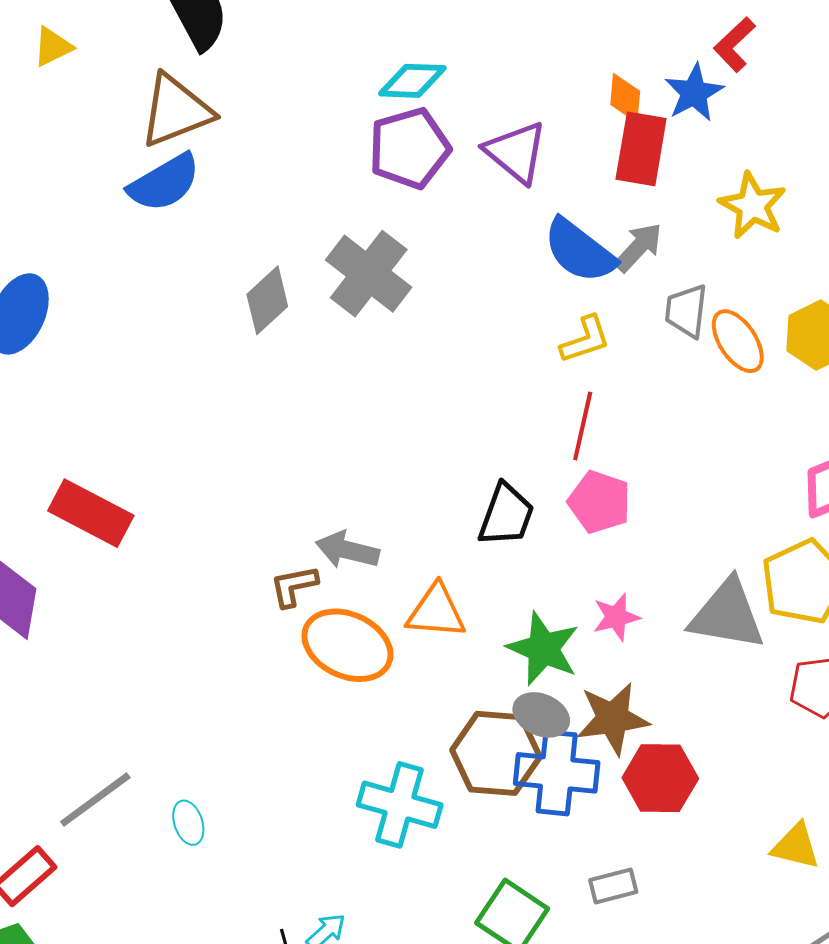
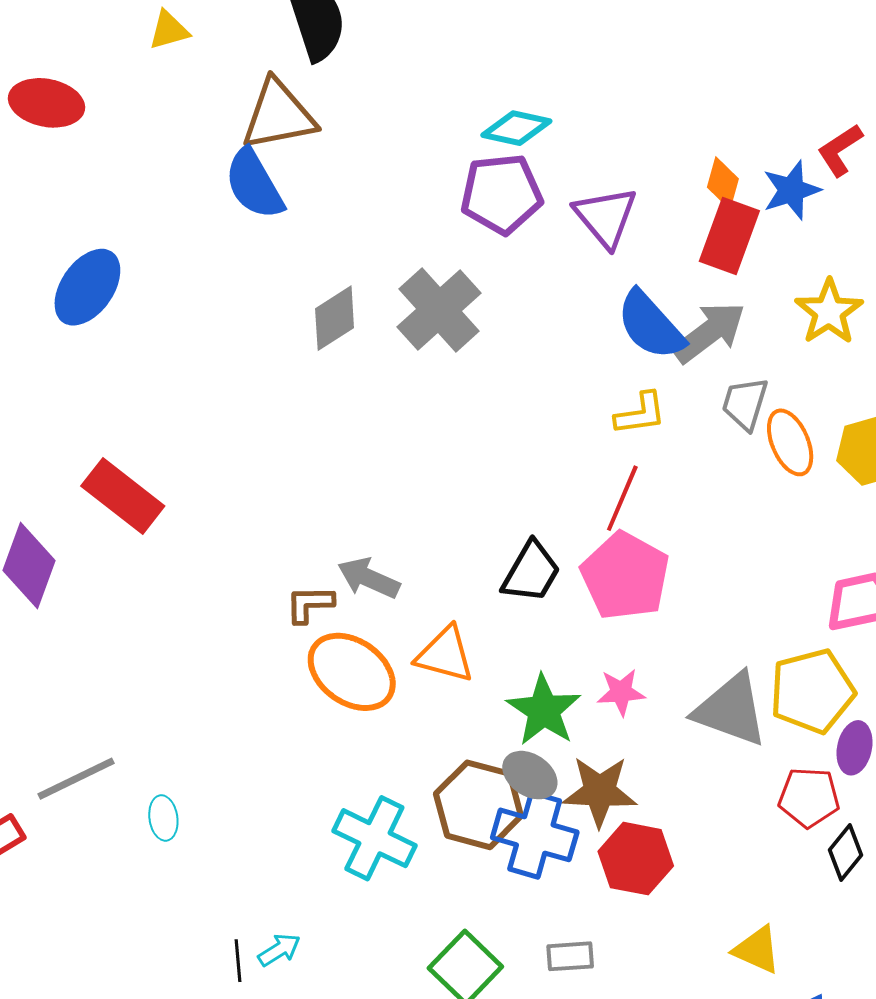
blue semicircle: (164, 183) -> (254, 184), turned 80
gray arrow: (638, 247) -> (709, 332), size x1.4
pink pentagon: (599, 502) -> (625, 576), size x1.4

